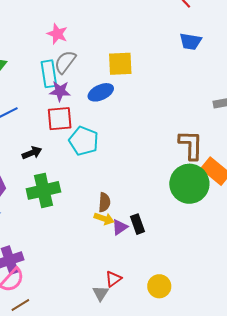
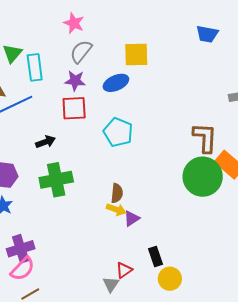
cyan rectangle: (49, 74) -> (35, 67), moved
cyan pentagon: (84, 141) -> (118, 132), moved
black rectangle: (137, 224) -> (155, 256), moved

